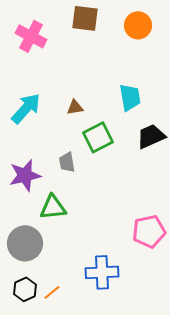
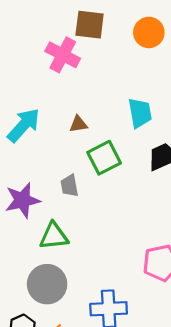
pink cross: (31, 36) -> (63, 55), moved
gray circle: (25, 243) -> (47, 284), moved

